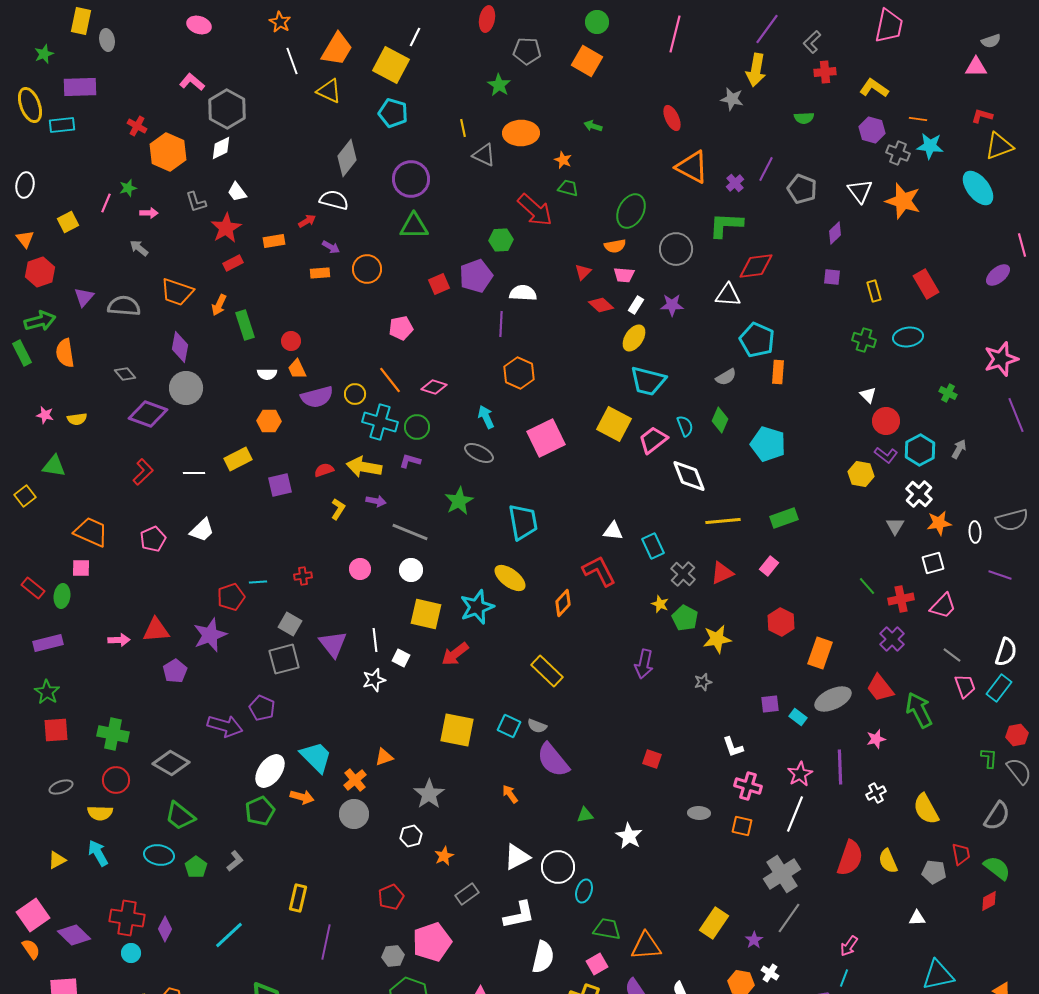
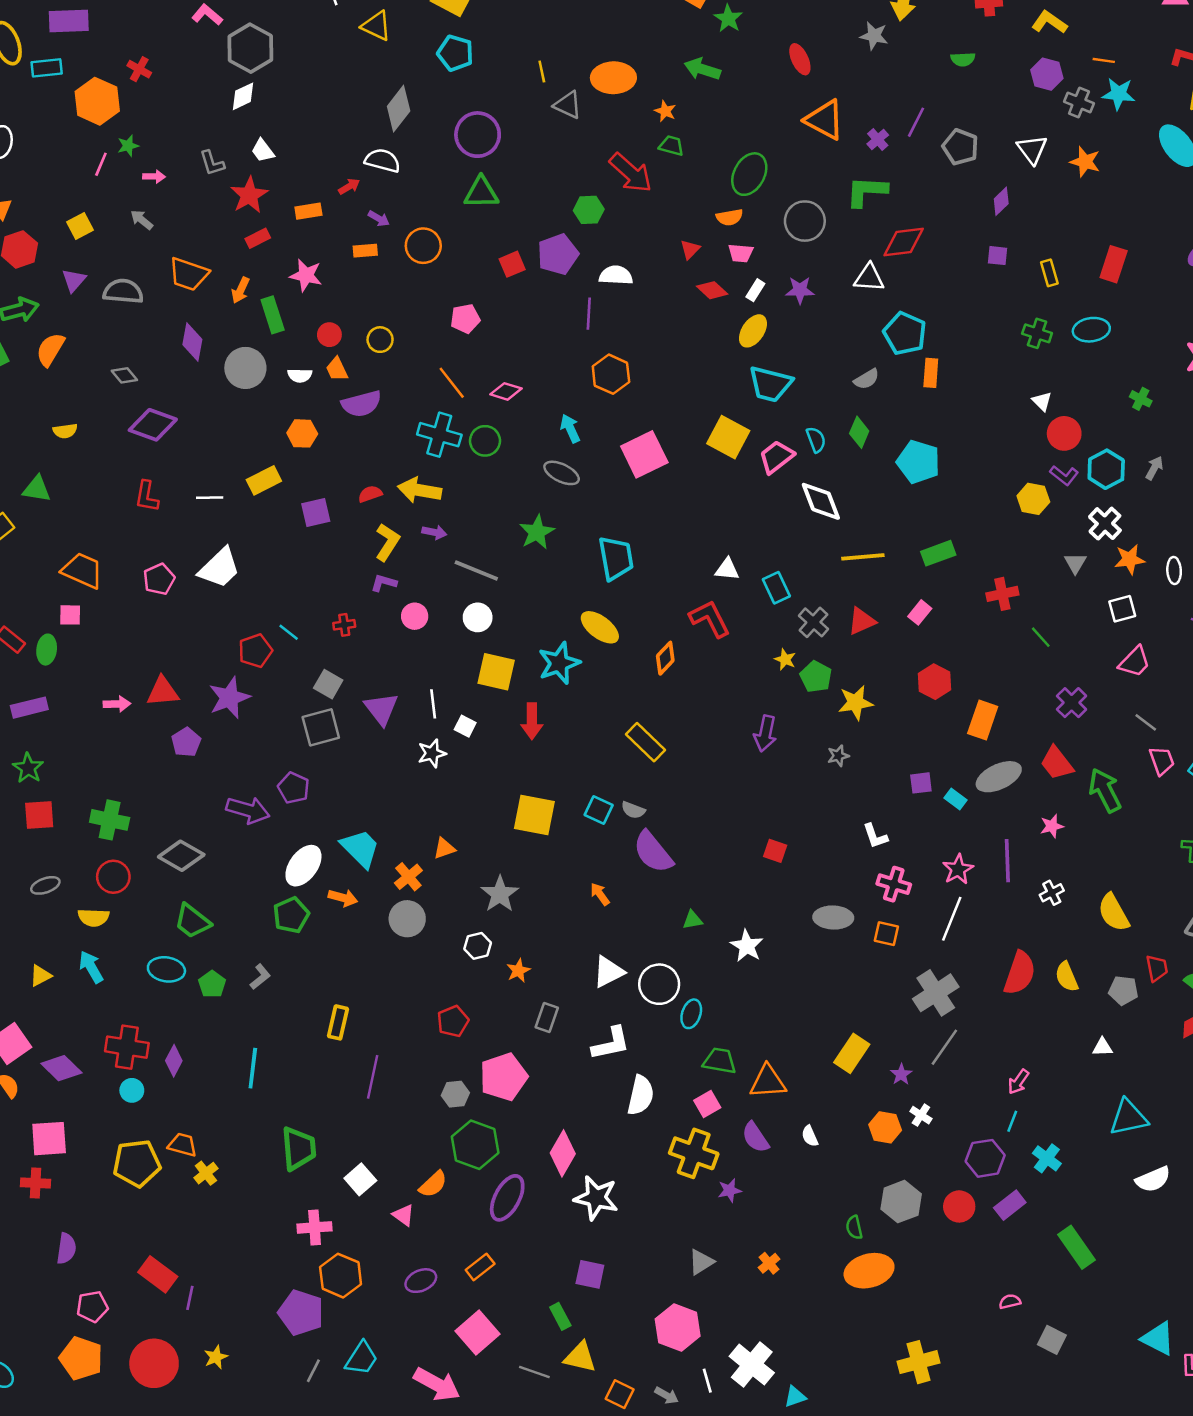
green star: (499, 85) -> (728, 18), moved
green arrow: (593, 126) -> (702, 69), size x1.6
orange hexagon: (168, 152) -> (97, 101), moved
orange star: (903, 201) -> (1085, 162), size x0.7
yellow square: (68, 222) -> (80, 226), moved
red rectangle: (926, 284) -> (1114, 264), turned 48
orange semicircle: (65, 353) -> (50, 349), turned 40
gray circle: (186, 388) -> (245, 368), moved
yellow circle: (355, 394) -> (380, 340), moved
pink star: (45, 415) -> (306, 275), moved, size x1.5
purple L-shape: (410, 461) -> (384, 583), moved
red L-shape: (143, 472) -> (147, 496), turned 144
yellow L-shape: (338, 509) -> (387, 542), size x1.4
white trapezoid: (202, 530) -> (219, 568), size x1.4
cyan line: (258, 582) -> (289, 632), turned 42
red cross: (901, 599) -> (1002, 594), moved
red arrow: (455, 654) -> (532, 721), turned -52
gray ellipse: (699, 813) -> (833, 918), size x1.4
gray rectangle: (467, 894) -> (547, 1018), turned -35
cyan line: (229, 935) -> (253, 1068), turned -40

